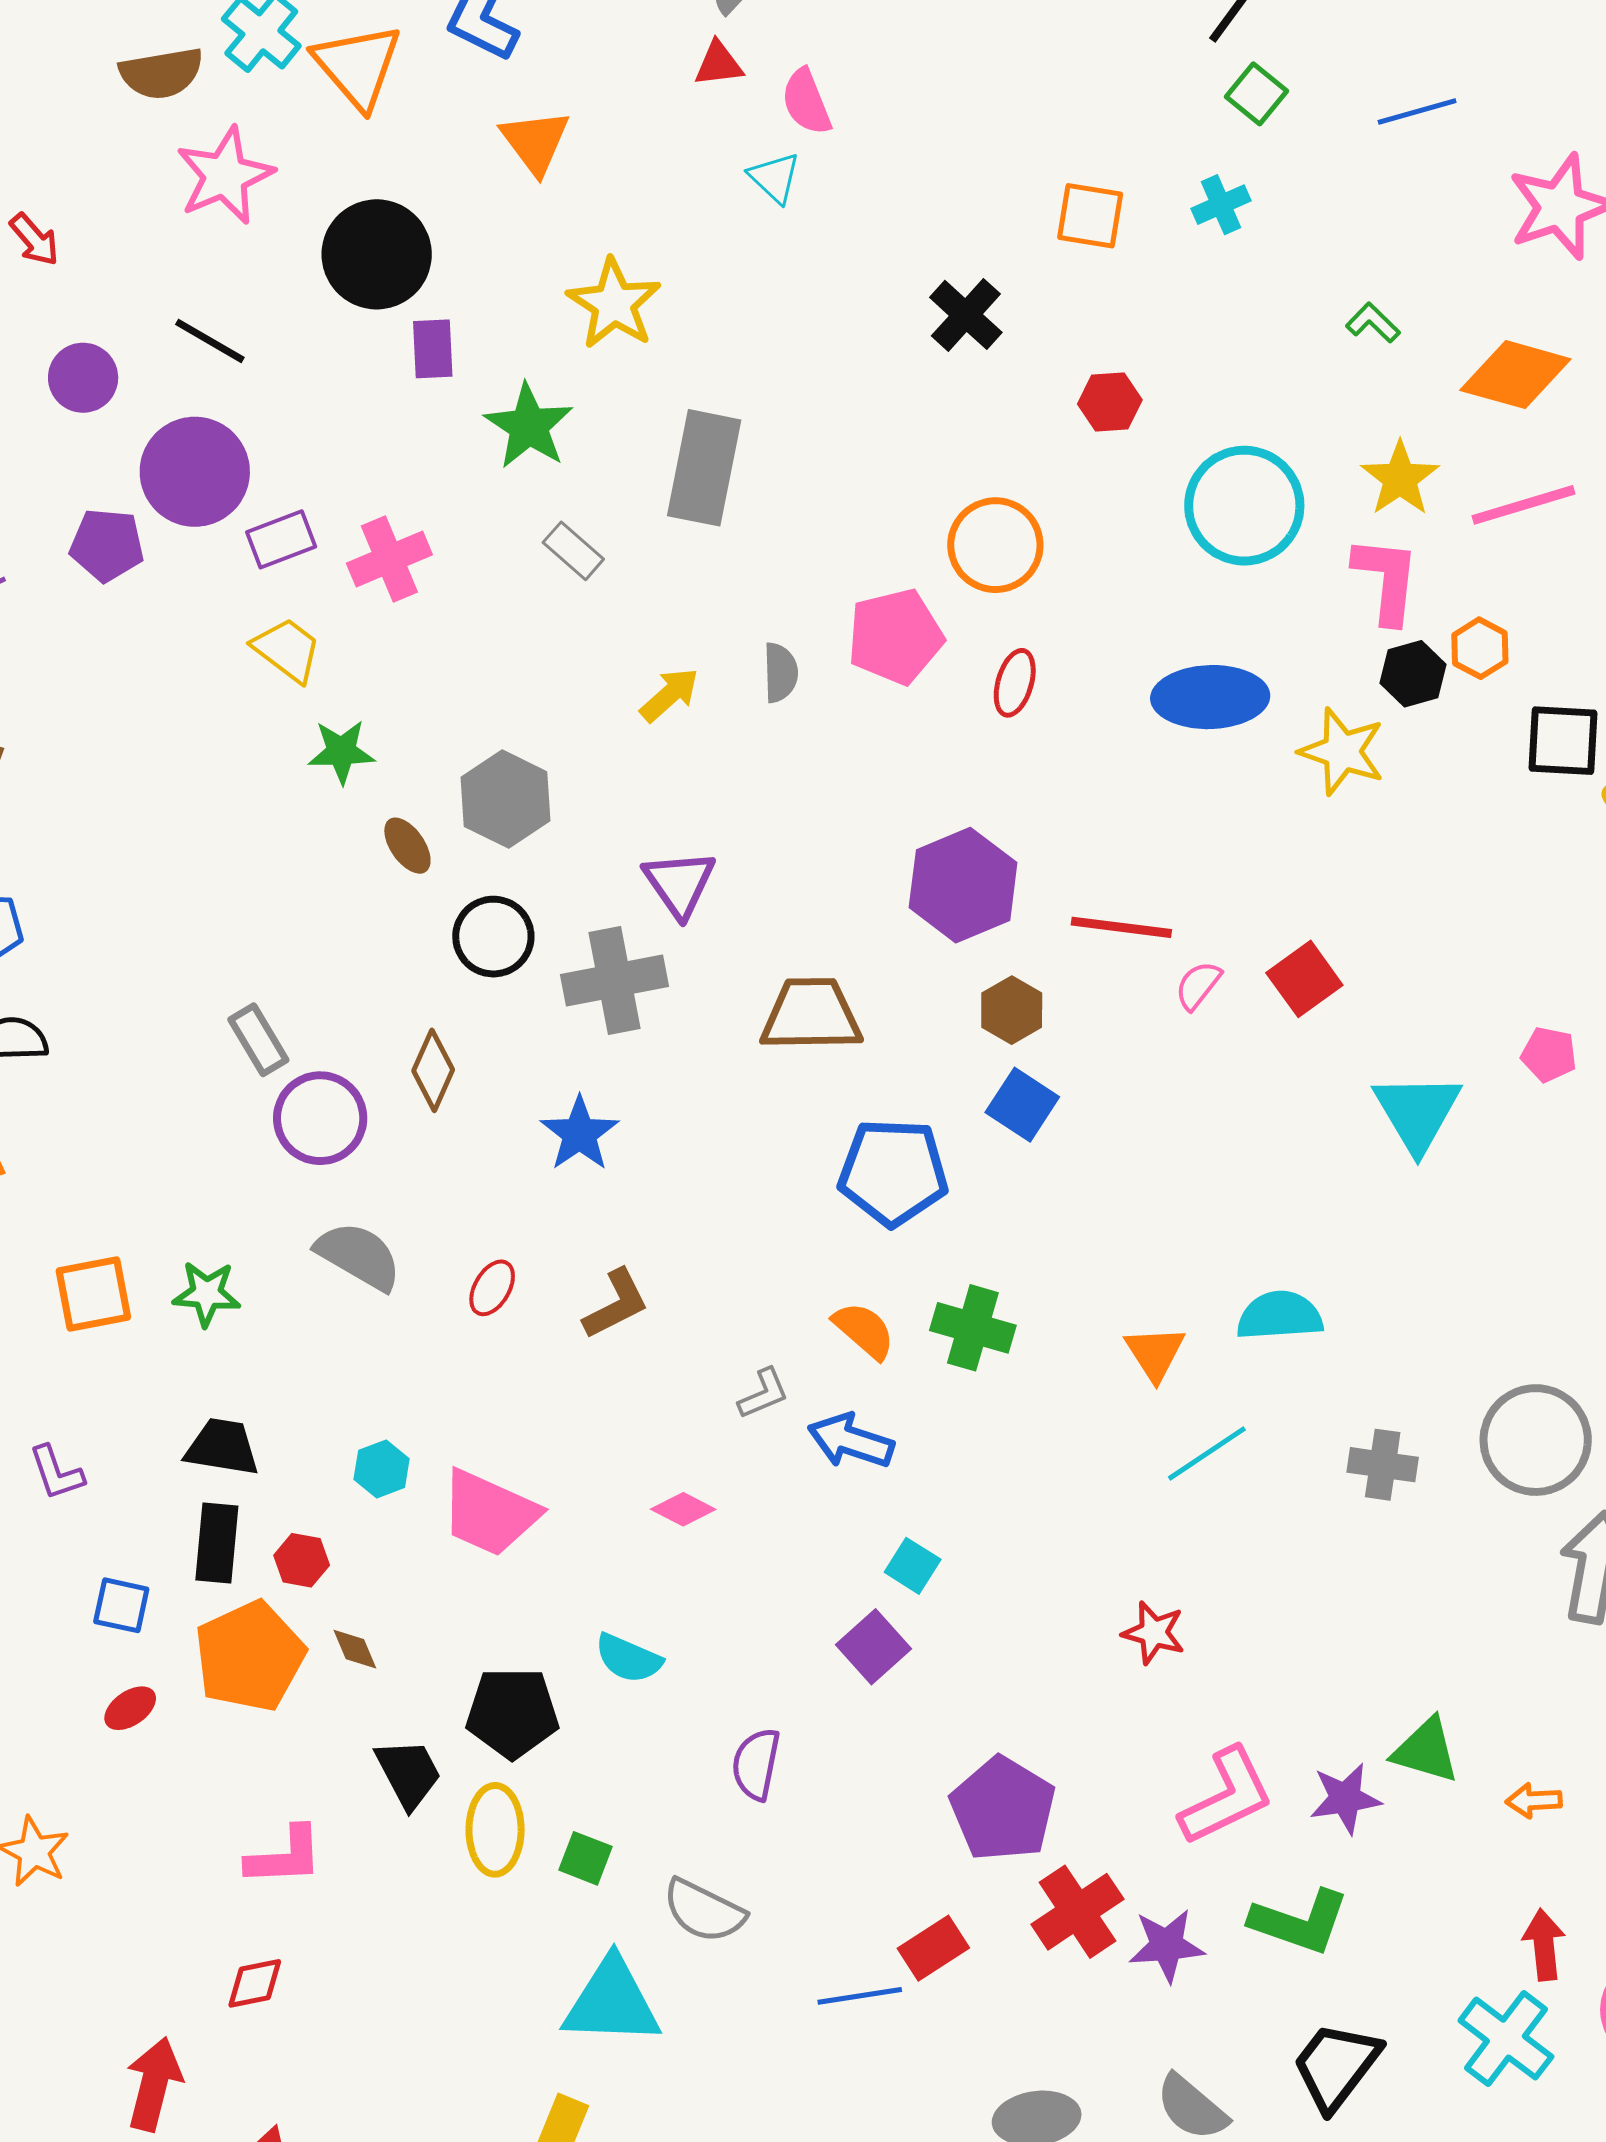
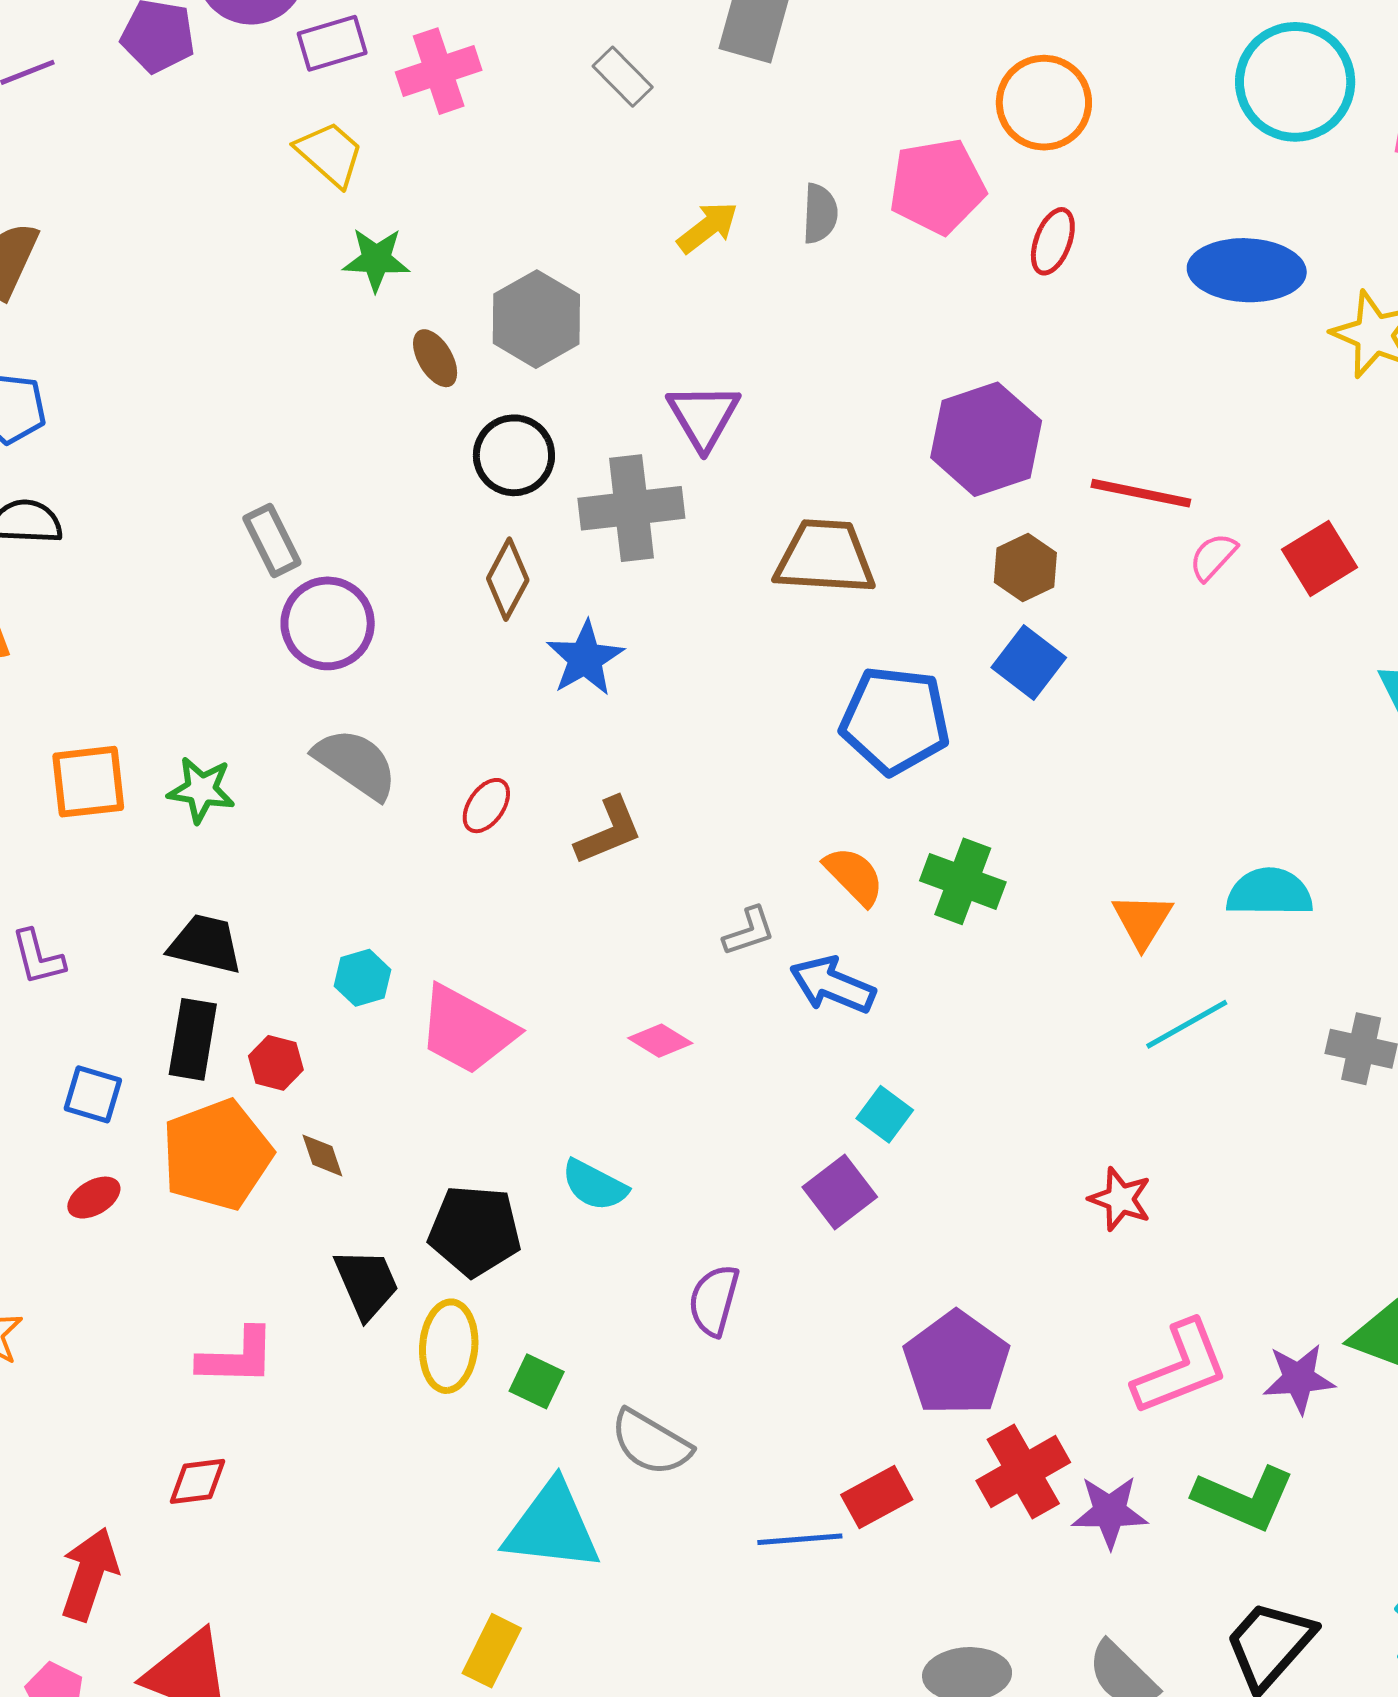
brown diamond: (433, 1070) -> (508, 579), moved

